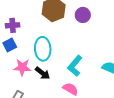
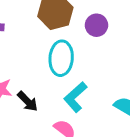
cyan ellipse: (43, 49) -> (61, 58), moved

